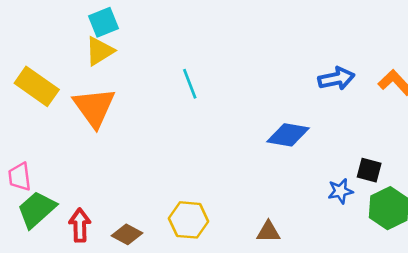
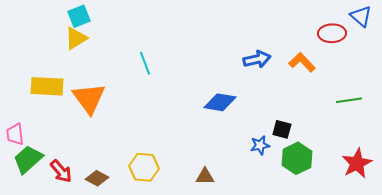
yellow rectangle: (37, 86) -> (47, 86), moved, turned -32
orange triangle: (94, 107) -> (89, 98), moved
red arrow: (80, 225) -> (61, 171), turned 140

